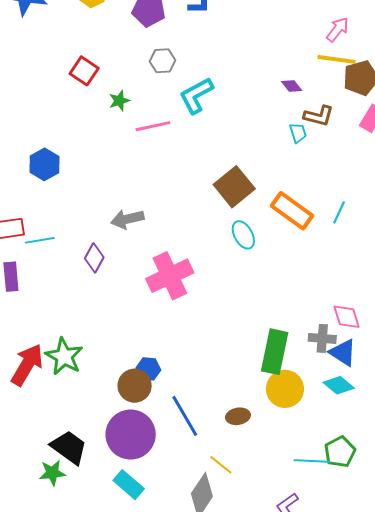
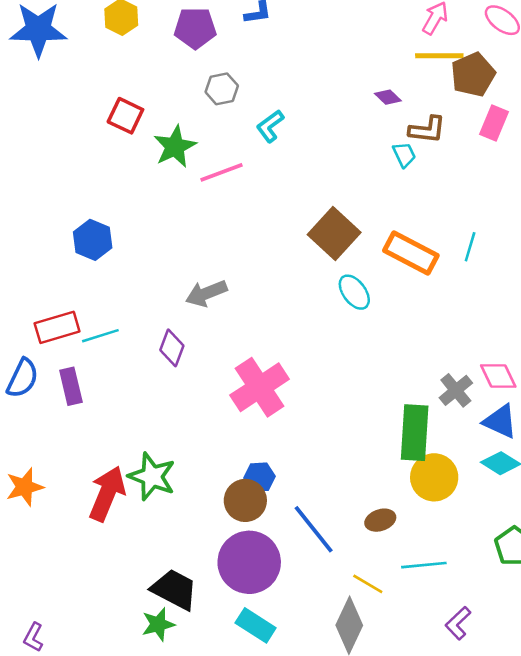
cyan L-shape: (196, 95) -> (270, 126), size x0.7
green star: (119, 101) -> (175, 147), size x1.6
pink cross: (170, 276) -> (260, 387), moved
gray cross: (322, 338) -> (456, 390), moved, turned -36
cyan line: (312, 461) -> (424, 565), moved

